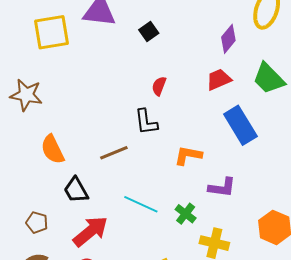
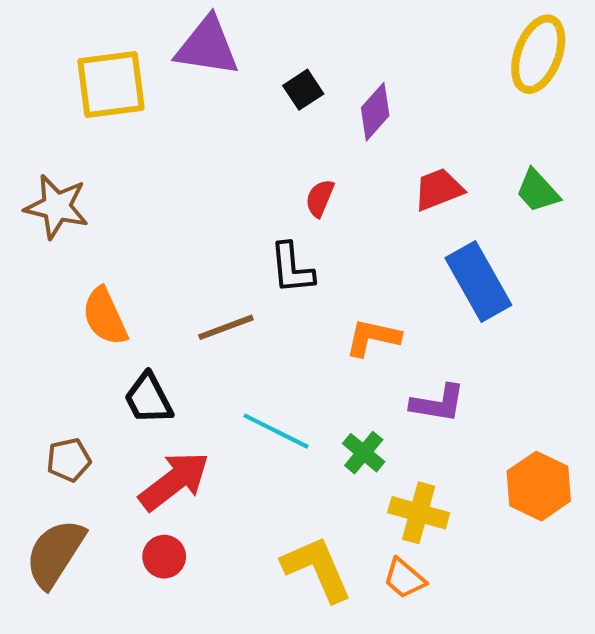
purple diamond: (228, 39) -> (375, 112), moved
green trapezoid: (269, 79) -> (538, 191), size x0.7
brown pentagon: (37, 223) -> (69, 460), turned -30

